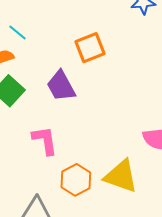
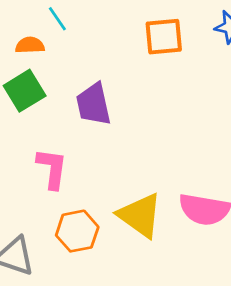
orange square: (90, 48) -> (164, 37), moved
yellow triangle: (121, 176) -> (140, 215), moved

